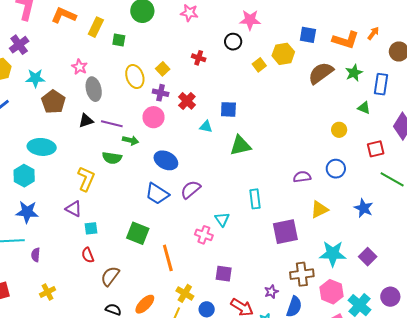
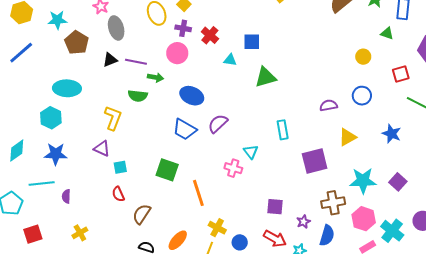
purple square: (224, 274) -> (275, 207), moved

